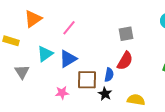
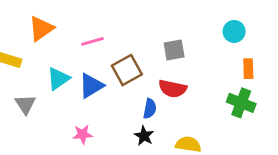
pink line: (69, 28) -> (93, 41), turned 35
red semicircle: (125, 61) -> (173, 89), turned 72
brown square: (87, 80) -> (127, 70), moved, turned -30

